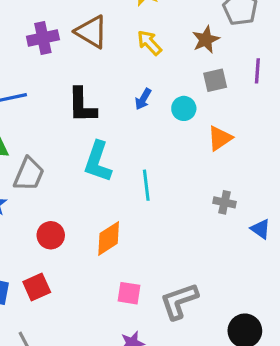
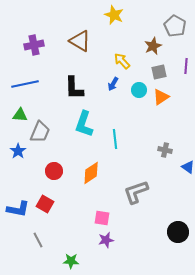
purple cross: (43, 38) -> (34, 45), moved
yellow arrow: (149, 43) -> (122, 61), moved
orange triangle: (220, 138) -> (161, 97), moved
red square: (37, 287) -> (45, 204), turned -36
pink square: (129, 293) -> (102, 218), moved
gray L-shape: (179, 301) -> (136, 192), moved

